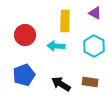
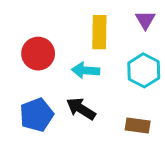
purple triangle: (95, 13) -> (145, 20), turned 32
black arrow: (61, 84) -> (81, 109), moved

